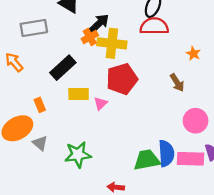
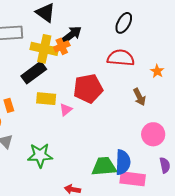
red semicircle: (154, 26) -> (121, 58), moved
yellow cross: (112, 43) -> (44, 49), moved
pink rectangle: (191, 159) -> (133, 179), moved

